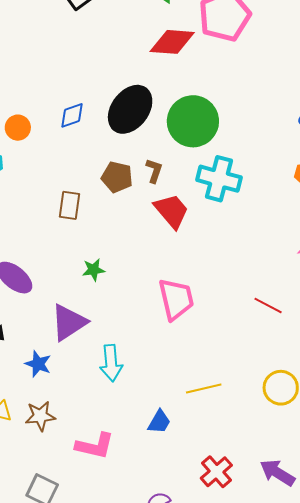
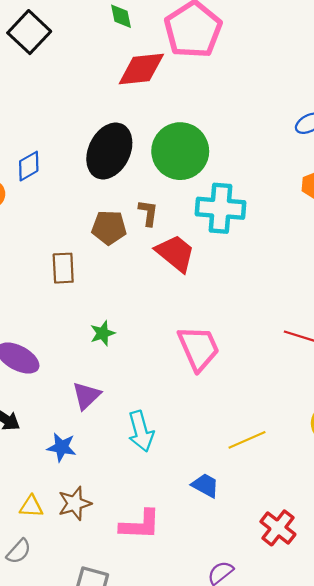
blue diamond: (72, 115) -> (29, 166), moved
purple triangle: (69, 322) -> (86, 396), size x0.7
blue trapezoid: (159, 422) -> (205, 485), turned -80

